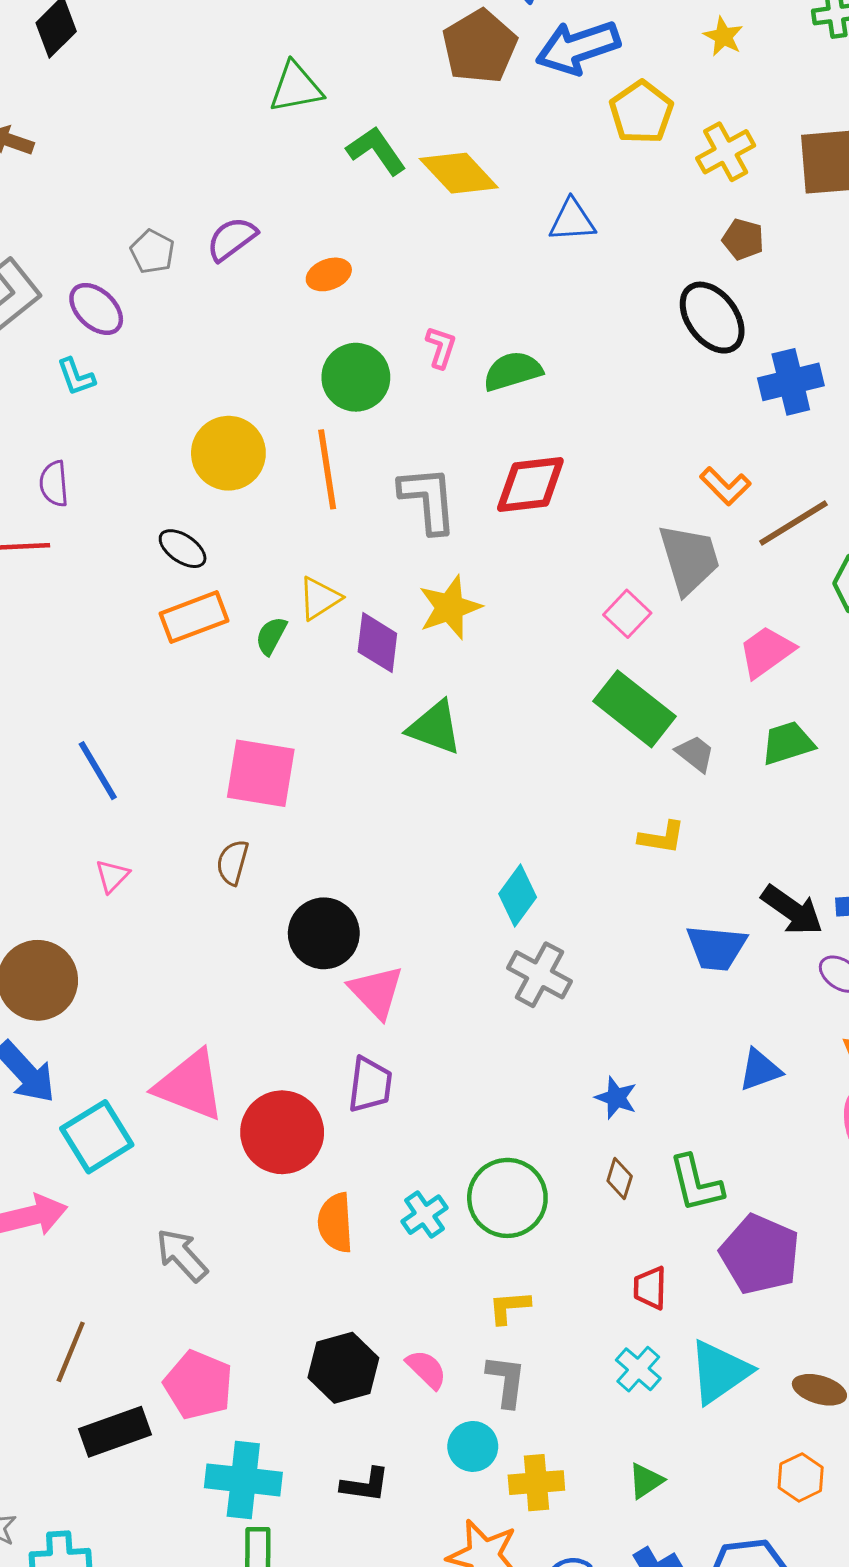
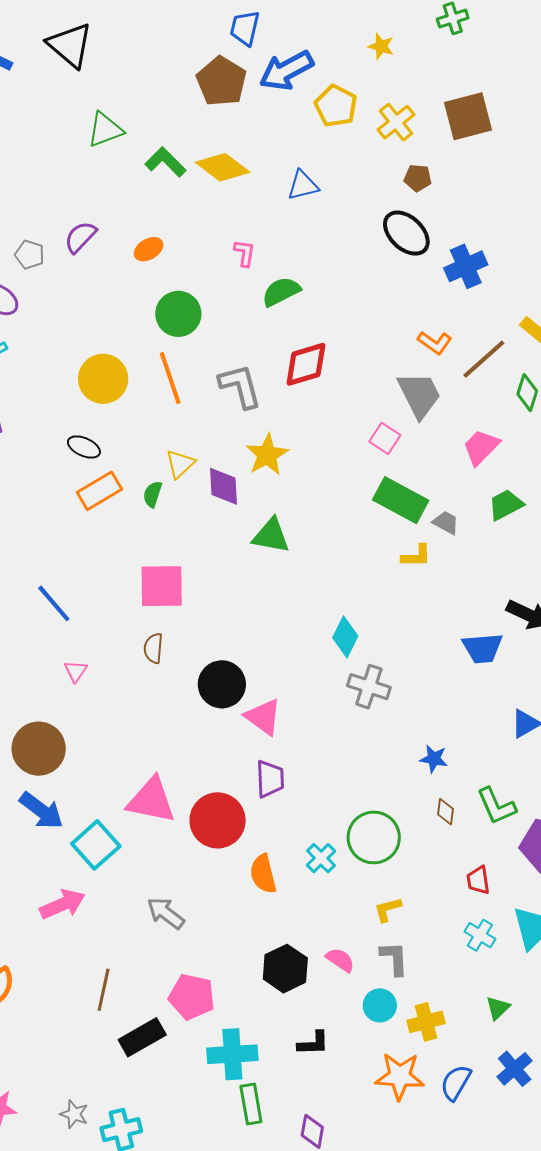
pink L-shape: (441, 347) -> (245, 253), moved
yellow L-shape: (662, 837) -> (416, 556), moved

